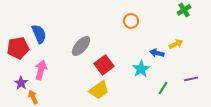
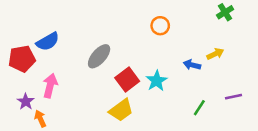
blue semicircle: (39, 34) -> (48, 42), turned 84
cyan star: (141, 69) -> (157, 81), moved

